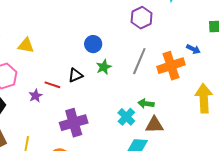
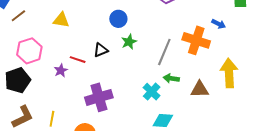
yellow triangle: (26, 45) -> (61, 20), moved
gray line: (139, 61) -> (164, 52), moved
orange cross: (171, 66) -> (196, 40), turned 36
brown triangle: (154, 125) -> (200, 89), moved

